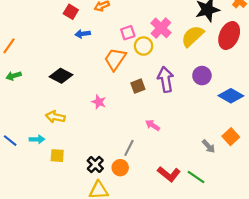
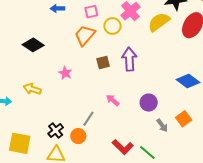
pink square: (128, 33) -> (91, 12), moved
purple circle: (202, 76) -> (149, 103), moved
yellow arrow: (55, 117) -> (32, 89), moved
yellow square: (57, 156) -> (20, 143), moved, size x1.6

